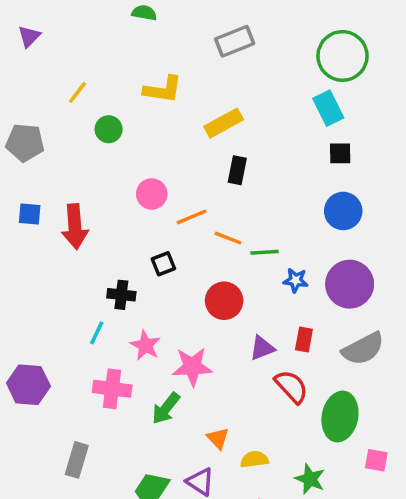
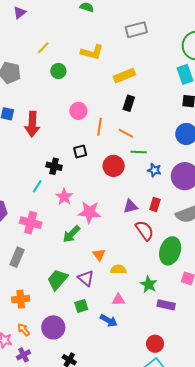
orange line: (192, 217) -> (100, 127), turned -66
orange line: (228, 238) -> (126, 133), moved
red circle: (224, 301) -> (114, 166), moved
pink cross: (112, 389) -> (31, 223), moved

